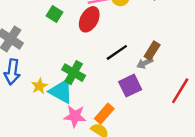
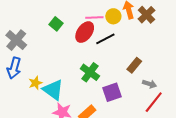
black line: (117, 52) -> (105, 39), moved
gray arrow: (145, 63) -> (149, 84), moved, turned -144
green cross: (74, 73) -> (90, 72), moved

